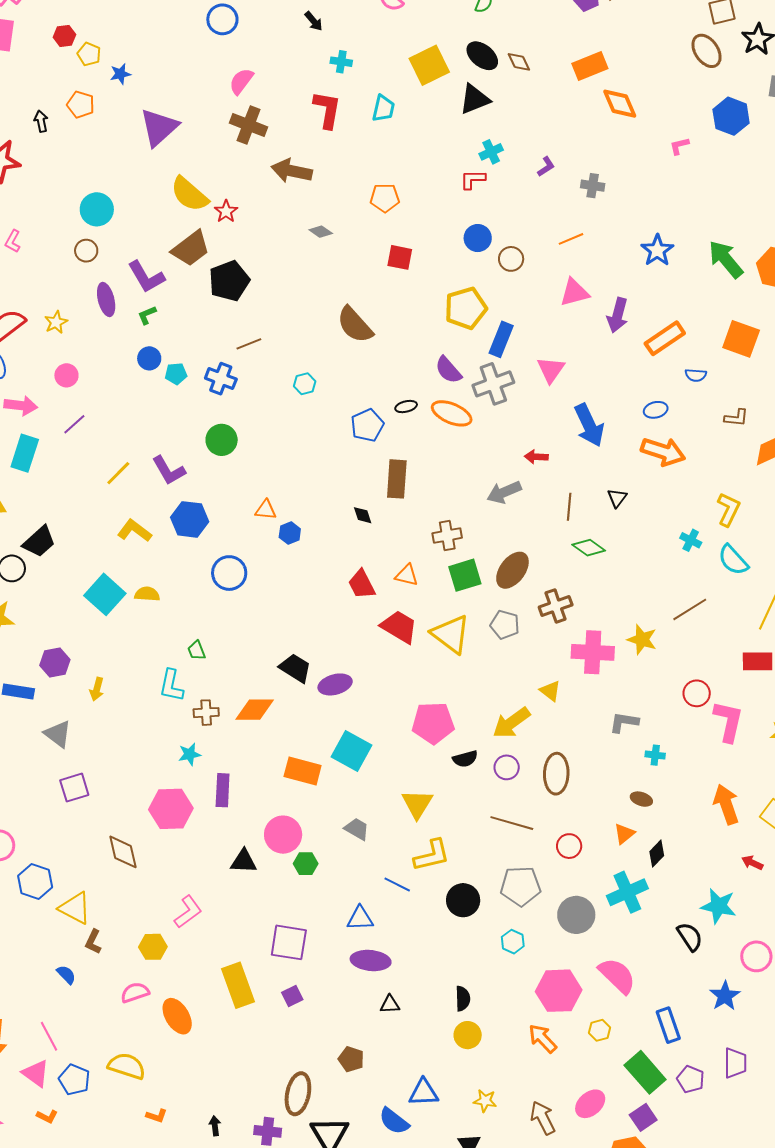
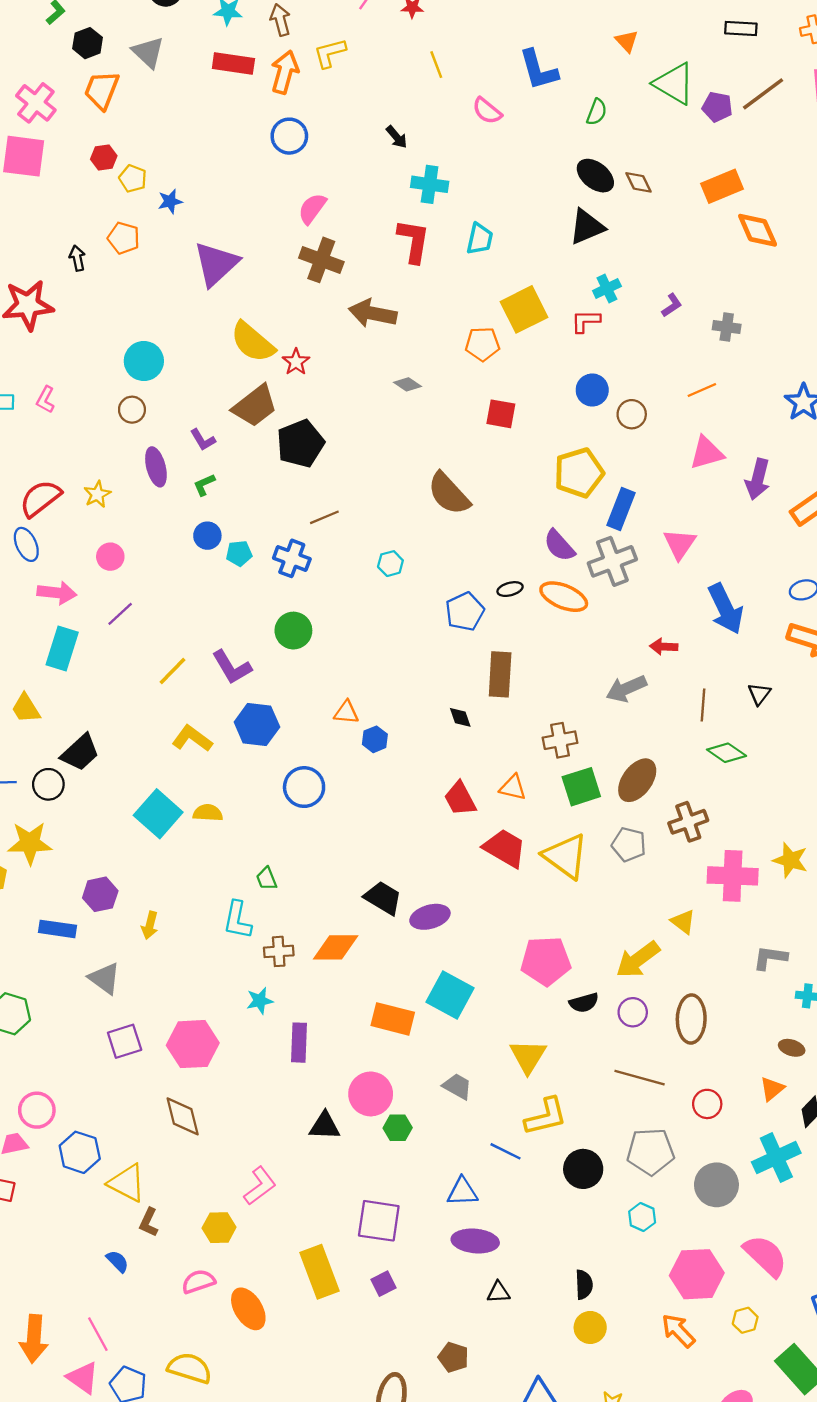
cyan cross: (341, 62) -> (430, 184), size x1.4
yellow square: (429, 65) -> (524, 309), moved
purple L-shape: (146, 277) -> (203, 440), size x0.6
pink hexagon: (171, 809) -> (193, 1044), moved

